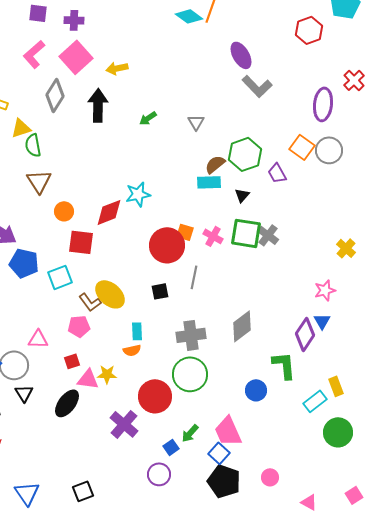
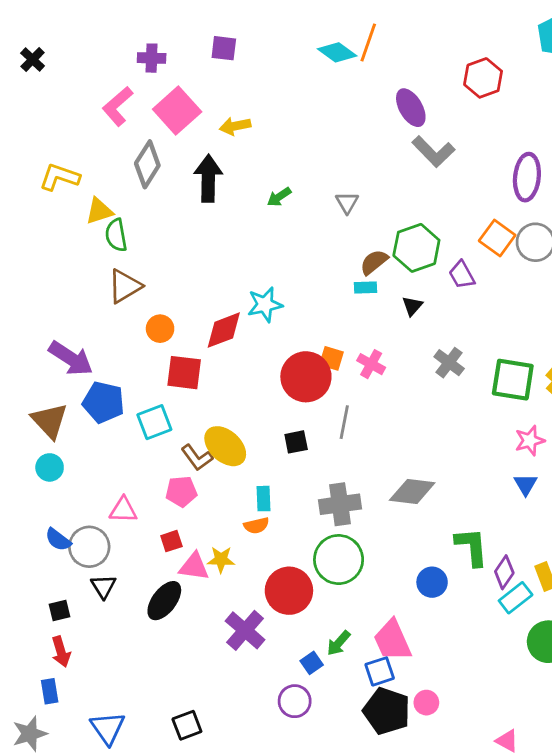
purple square: (38, 13) -> (224, 48), moved
purple cross: (74, 20) -> (152, 58), moved
red hexagon: (309, 30) -> (483, 78), moved
brown triangle: (39, 181) -> (125, 286), turned 32
cyan rectangle: (209, 182) -> (365, 288), size x0.7
green square: (246, 233) -> (513, 380), moved
gray diamond: (242, 326) -> (412, 492), turned 44
purple diamond: (305, 334) -> (504, 572), moved, size x0.7
blue square: (219, 453) -> (380, 671), turned 30
pink circle: (270, 477) -> (426, 703), moved

